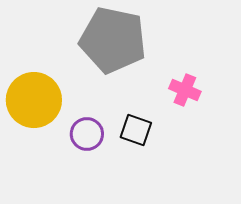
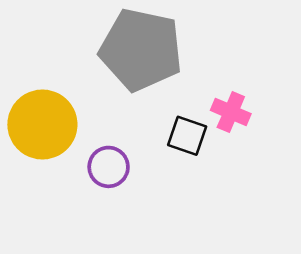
black square: (136, 130) -> (187, 136), moved

